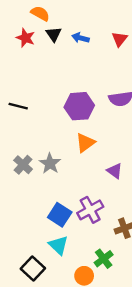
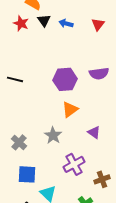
gray star: (50, 164) -> (53, 135), moved
gray cross: (23, 165) -> (19, 142), moved
blue square: (60, 215) -> (27, 174), moved, turned -30

